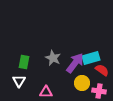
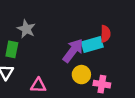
gray star: (53, 58) -> (26, 29), moved
red semicircle: (102, 70) -> (105, 34), moved, turned 56

